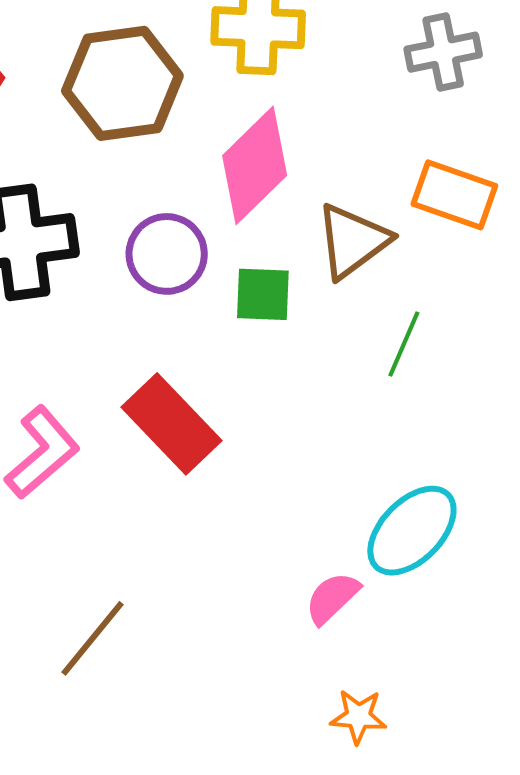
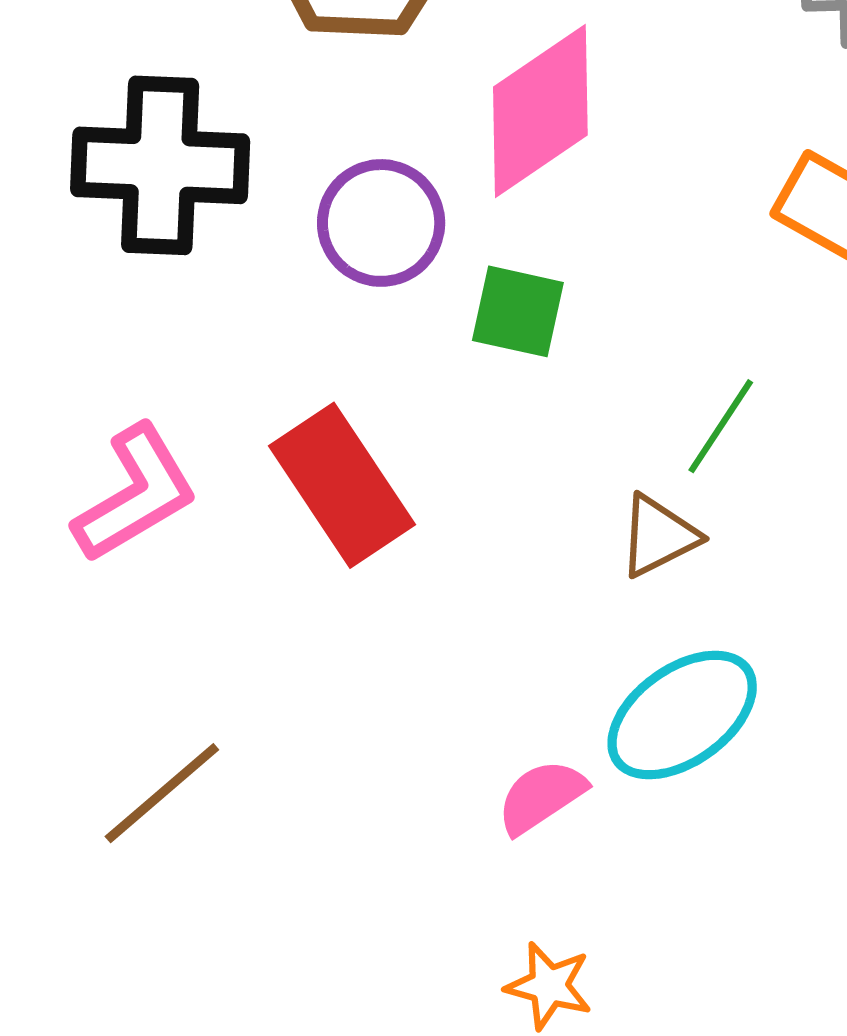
brown triangle: (353, 241) -> (658, 536), moved, size x0.7

